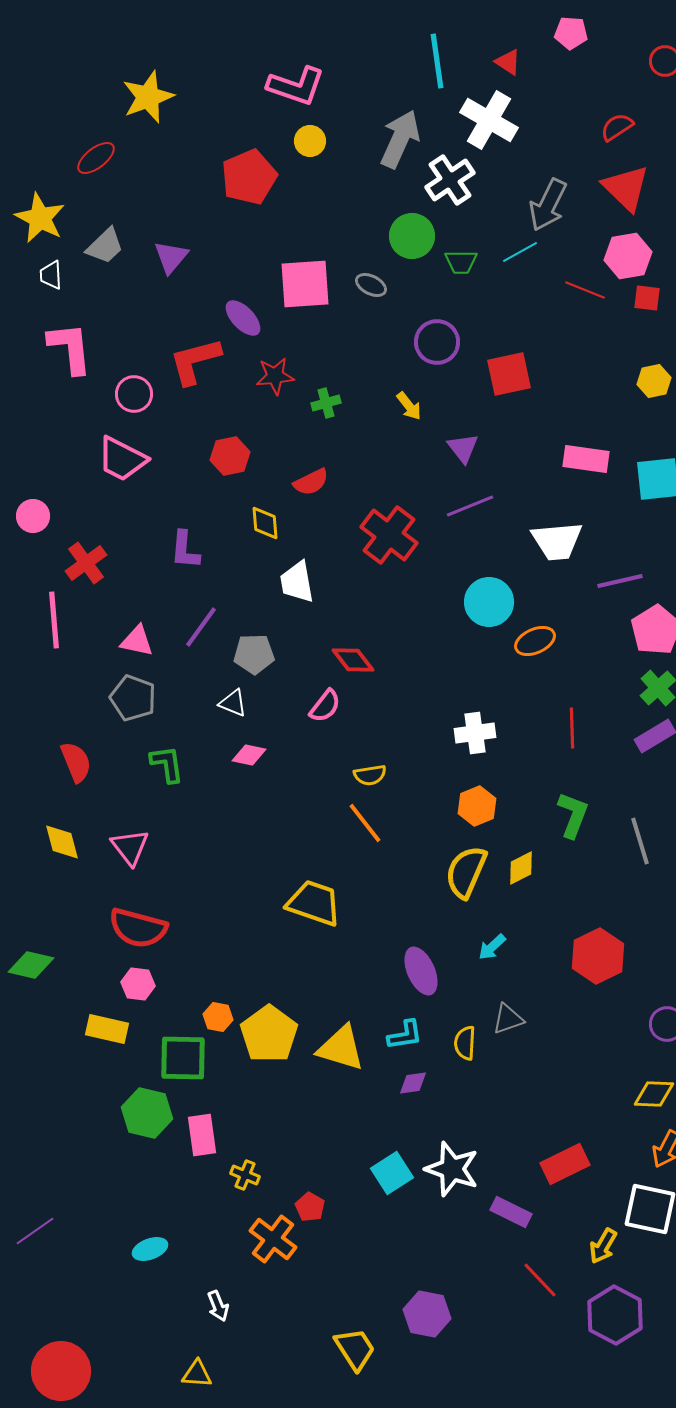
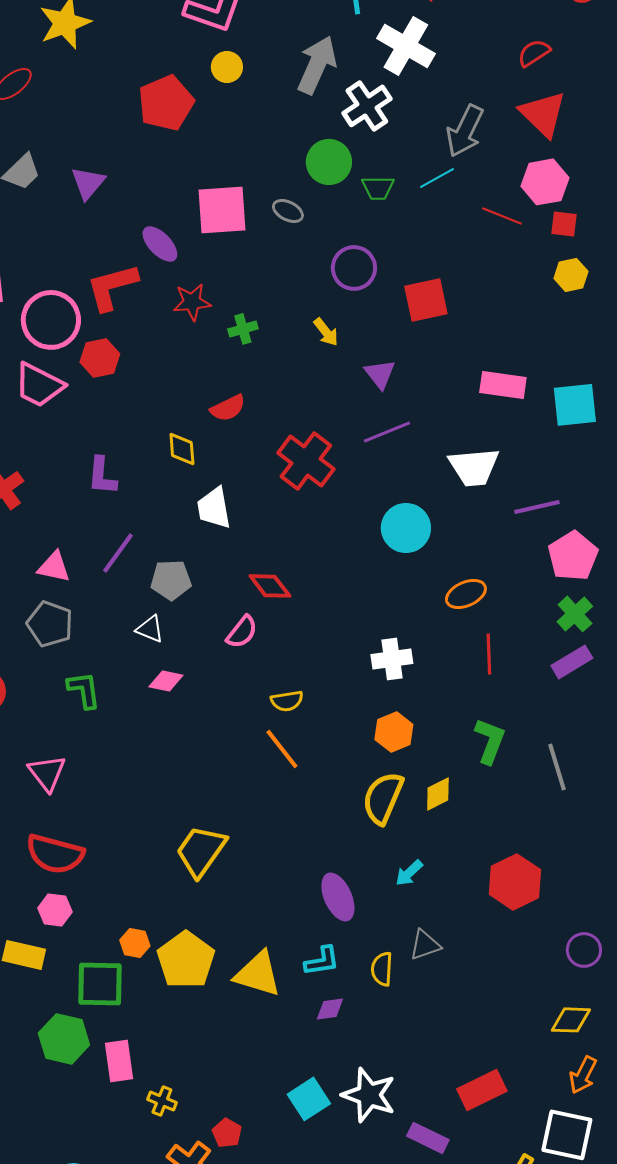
yellow hexagon: (654, 381) -> (571, 275), moved
pink circle: (134, 394) -> (51, 320), size x1.6
red hexagon: (230, 456) -> (100, 358), moved
orange ellipse: (535, 641) -> (466, 594), moved
yellow trapezoid: (314, 903) -> (201, 851), moved, turned -74

